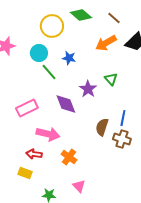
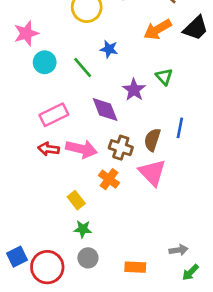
cyan circle: (39, 53) -> (45, 62), moved
brown cross: (122, 139) -> (121, 148), moved
red arrow: (34, 154) -> (49, 149), moved
yellow rectangle: (25, 173) -> (76, 200), moved, turned 32
pink triangle: (79, 186) -> (152, 173), moved, size x1.6

